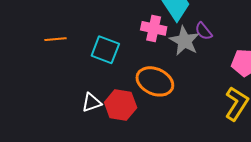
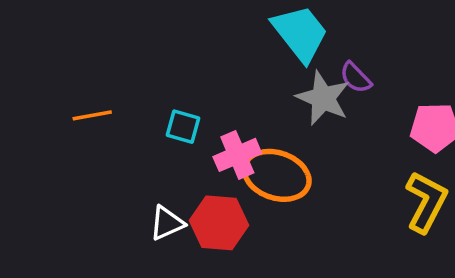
pink cross: (154, 28) -> (237, 155), moved, turned -30
cyan square: (105, 50) -> (183, 127), size x0.7

